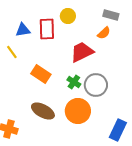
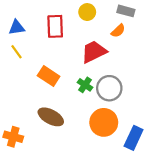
yellow circle: (68, 16) -> (87, 12), moved
blue triangle: (23, 30) -> (17, 27), moved
orange circle: (78, 111) -> (104, 122), moved

